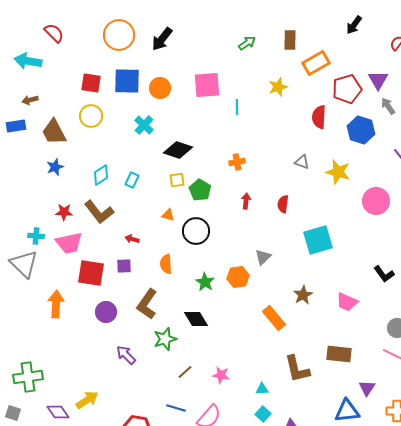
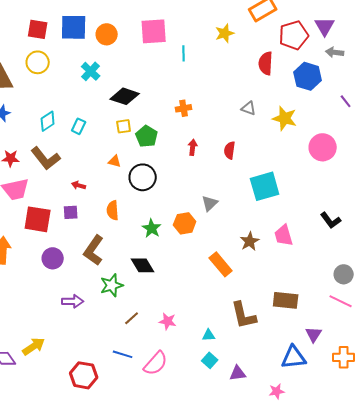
gray arrow: (388, 106) -> (335, 52), turned -48
pink trapezoid: (347, 302) -> (284, 235), moved, turned 50
purple arrow: (126, 355) -> (73, 301), turned 135

